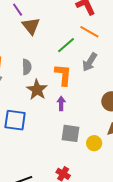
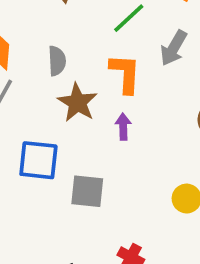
gray square: (70, 133) -> (87, 191), moved

